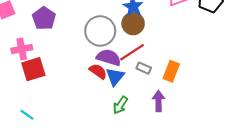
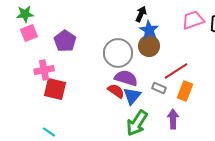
red line: (132, 52) -> (176, 71), moved
red square: (33, 69) -> (55, 89), turned 30
green arrow: (120, 105) -> (137, 123), size x1.5

